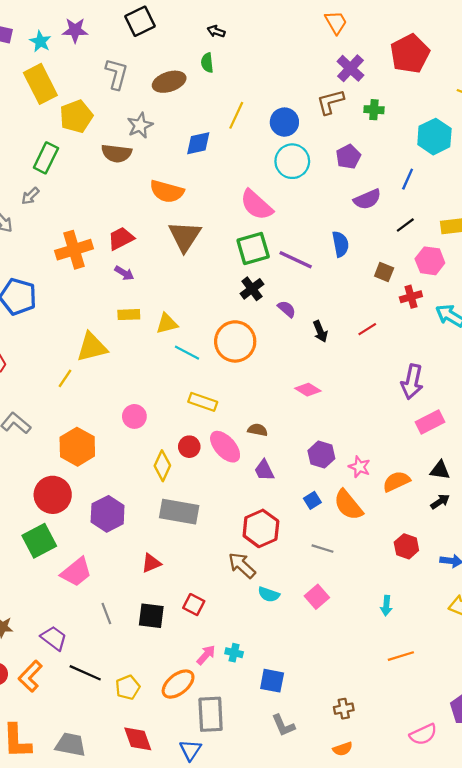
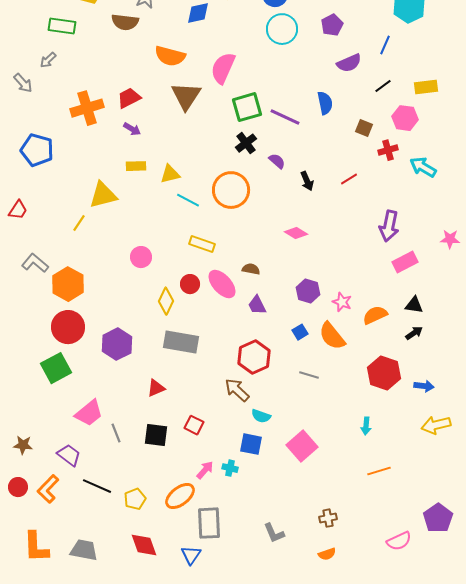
green rectangle: (46, 158) -> (62, 26), turned 72
pink semicircle: (256, 205) -> (223, 68), moved, turned 72
orange hexagon: (77, 447) -> (68, 284), moved
red hexagon: (406, 546) -> (384, 373), size x1.5
pink trapezoid: (76, 572) -> (89, 413), moved
pink square: (317, 597) -> (302, 446), moved, size x1.4
blue square: (272, 681) -> (251, 444), moved

